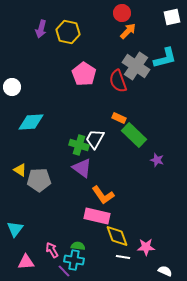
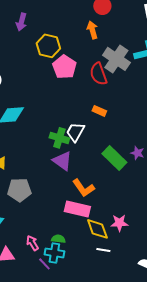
orange arrow: (128, 31) -> (92, 30), moved, turned -60
yellow hexagon: (68, 32) -> (48, 46), moved
green rectangle: (134, 135) -> (114, 158), moved
gray pentagon: (39, 180) -> (19, 190), moved
pink star: (146, 247) -> (119, 223), moved

